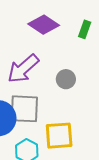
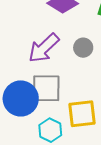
gray circle: (66, 79) -> (83, 48), moved

